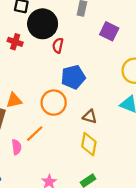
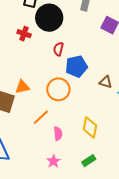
red semicircle: (58, 45) -> (58, 49), moved
brown triangle: (90, 117) -> (106, 82), moved
pink semicircle: (17, 147) -> (58, 134), moved

